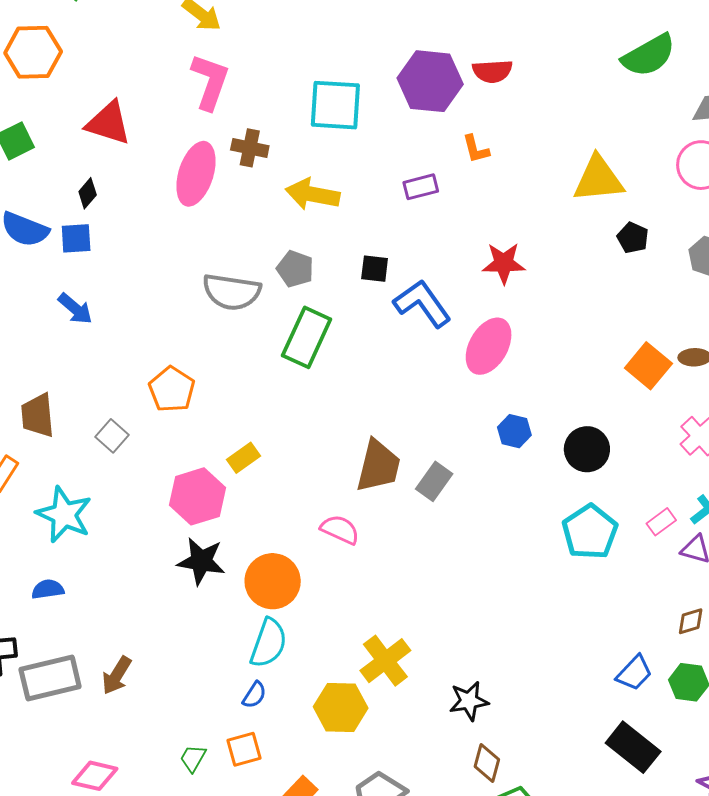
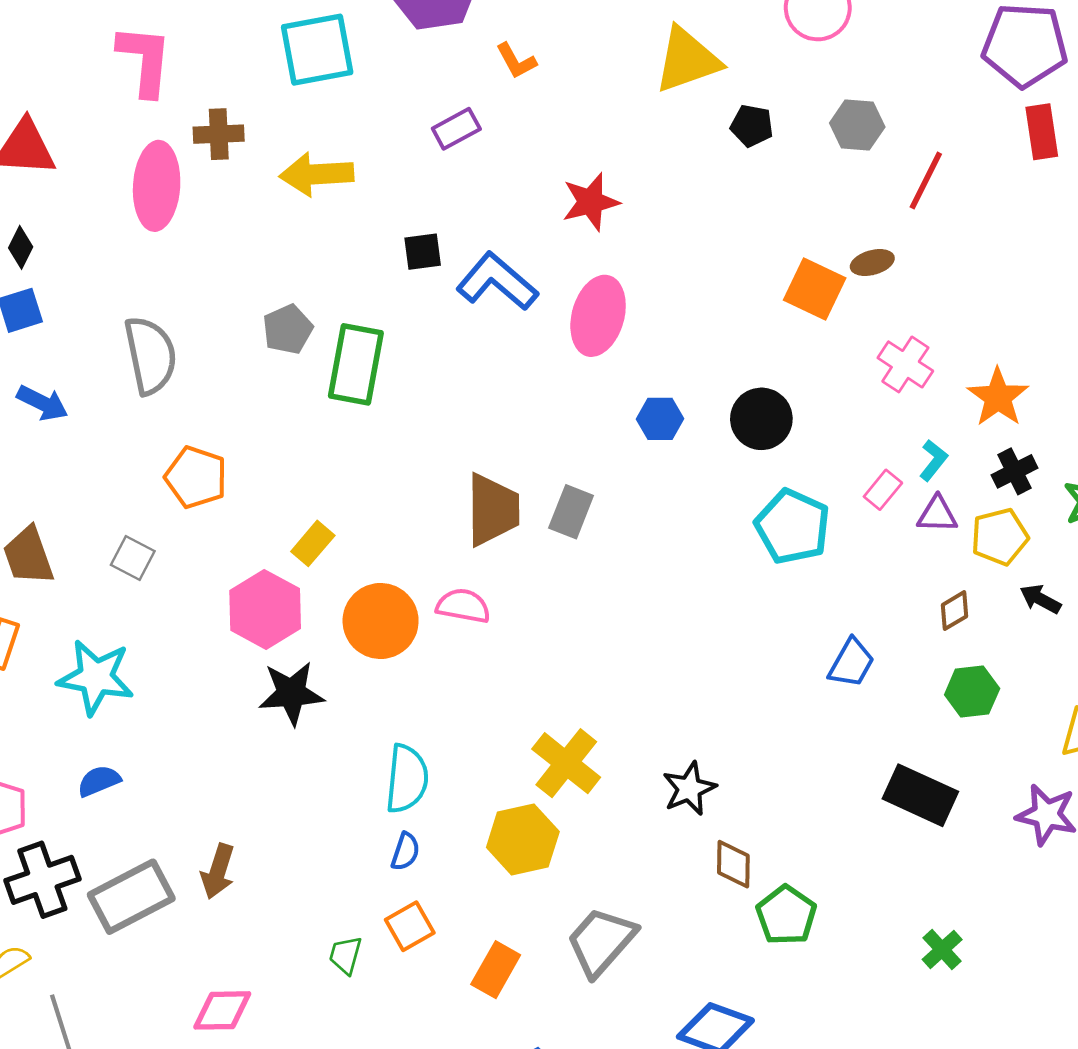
gray pentagon: (295, 269) -> (288, 329), moved, turned -30
gray semicircle: (232, 292) -> (150, 355), moved, turned -96
orange circle: (273, 581) -> (381, 621), moved
blue trapezoid: (634, 673) -> (851, 663), moved

